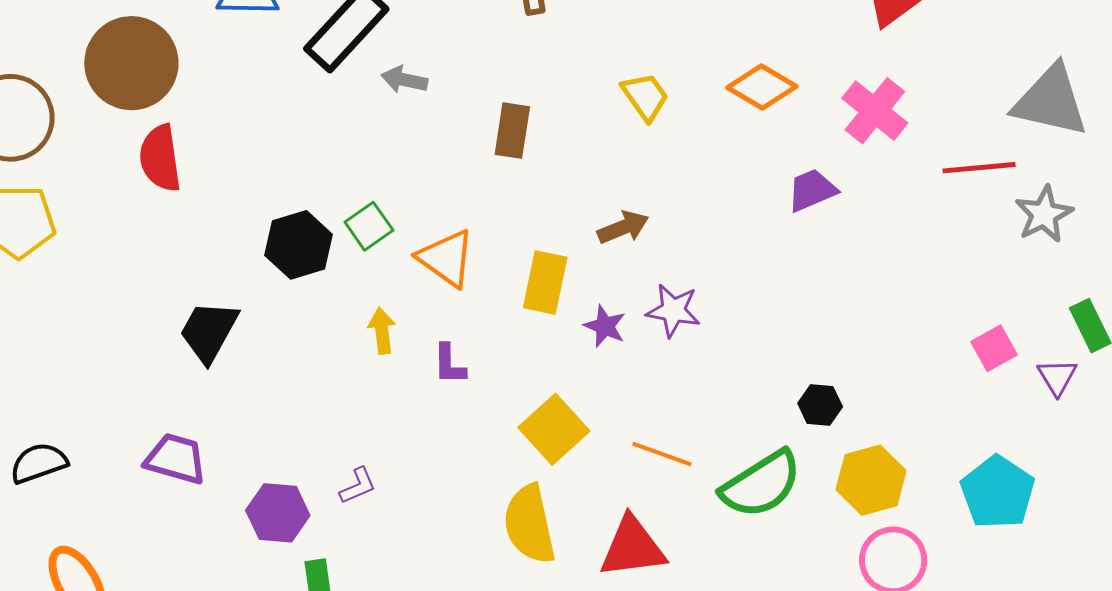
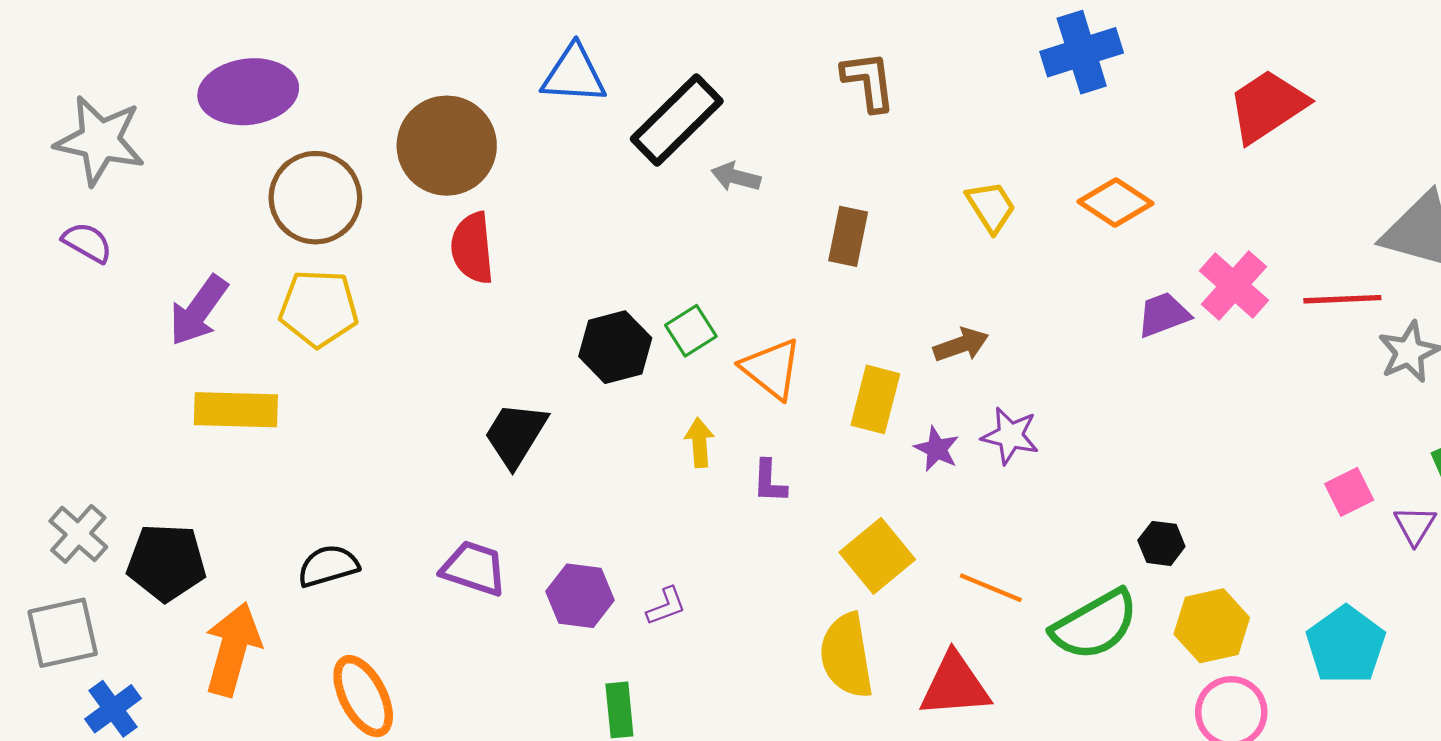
pink cross: (875, 111) -> (1234, 285), moved
purple hexagon: (278, 513) -> (580, 596), moved

